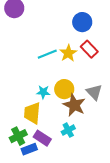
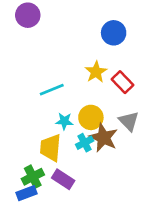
red rectangle: (89, 49) -> (122, 82), moved
cyan line: (47, 54) -> (52, 90), moved
cyan cross: (68, 130) -> (85, 143), moved
blue rectangle: (29, 149) -> (27, 193), moved

